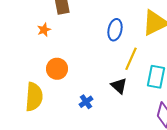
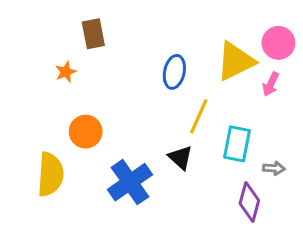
blue cross: (86, 102) -> (130, 182), size x2.0

